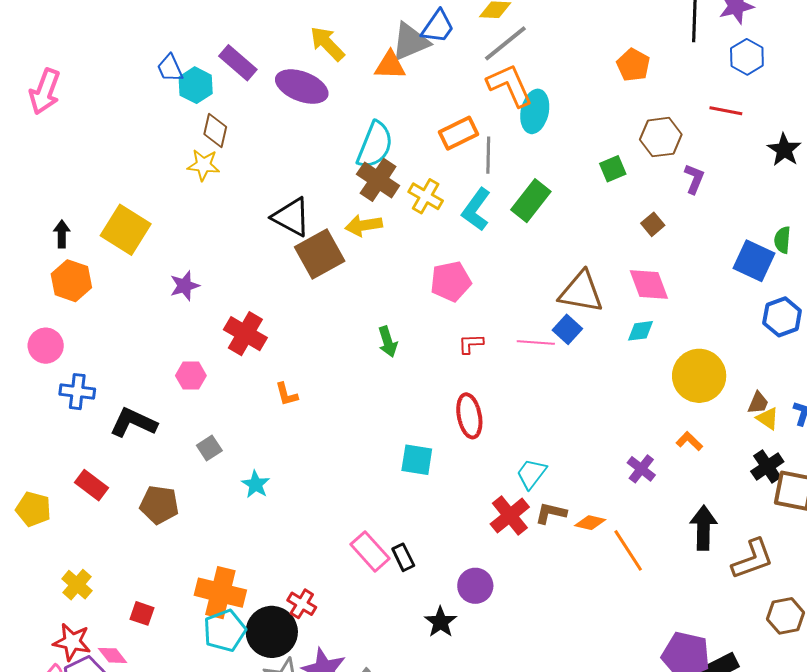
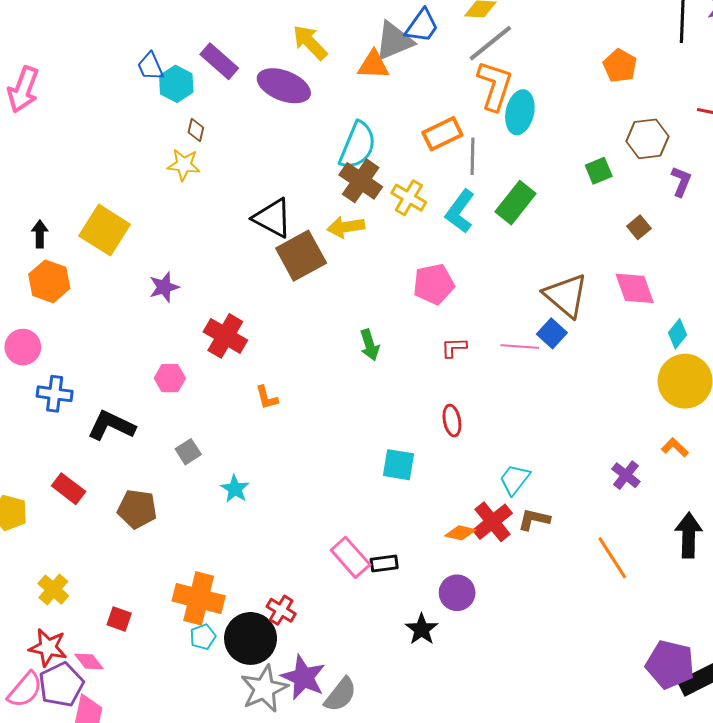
orange L-shape: (510, 85) -> (495, 86), turned 42
brown diamond: (215, 131) -> (196, 130), size x0.7
brown triangle: (581, 292) -> (566, 295), turned 30
cyan diamond: (640, 331) -> (678, 334), moved, turned -44
red ellipse: (469, 416) -> (452, 421), size x0.7
orange diamond: (590, 523) -> (460, 533), moved
black rectangle: (403, 557) -> (384, 563), turned -72
cyan pentagon: (225, 631) -> (203, 637), size x0.6

